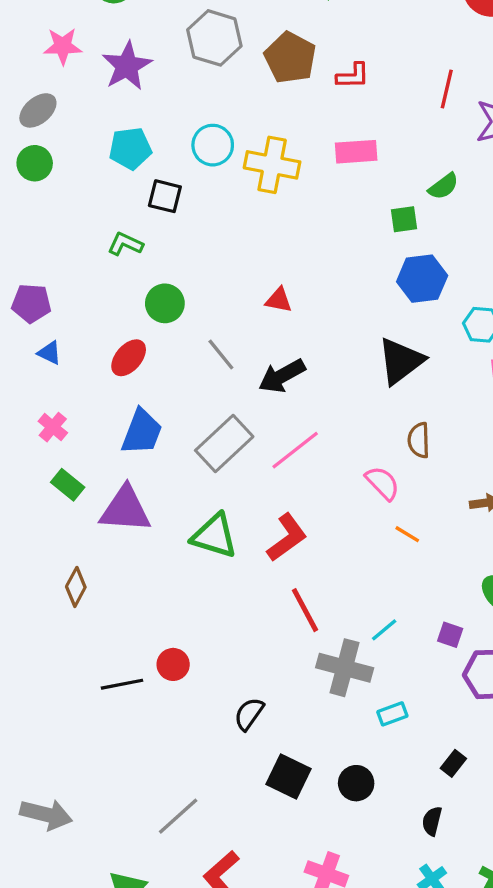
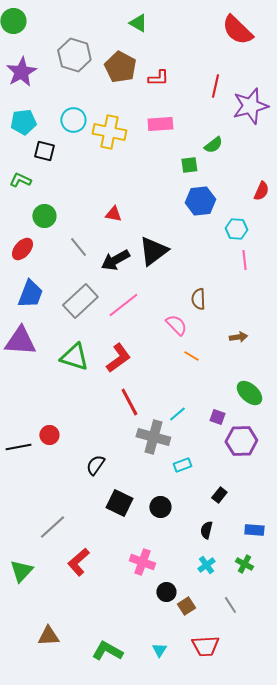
black triangle: (401, 361) -> (153, 251), moved

